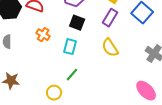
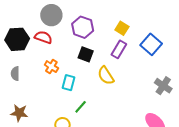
cyan rectangle: (70, 47) -> (69, 83), moved
yellow semicircle: (110, 48) -> (106, 76), moved

